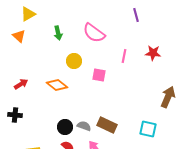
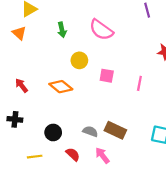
pink line: (124, 56) -> (139, 83), moved
red arrow: (21, 84) -> (21, 86), turned -96
black circle: (65, 127) -> (53, 132), moved

